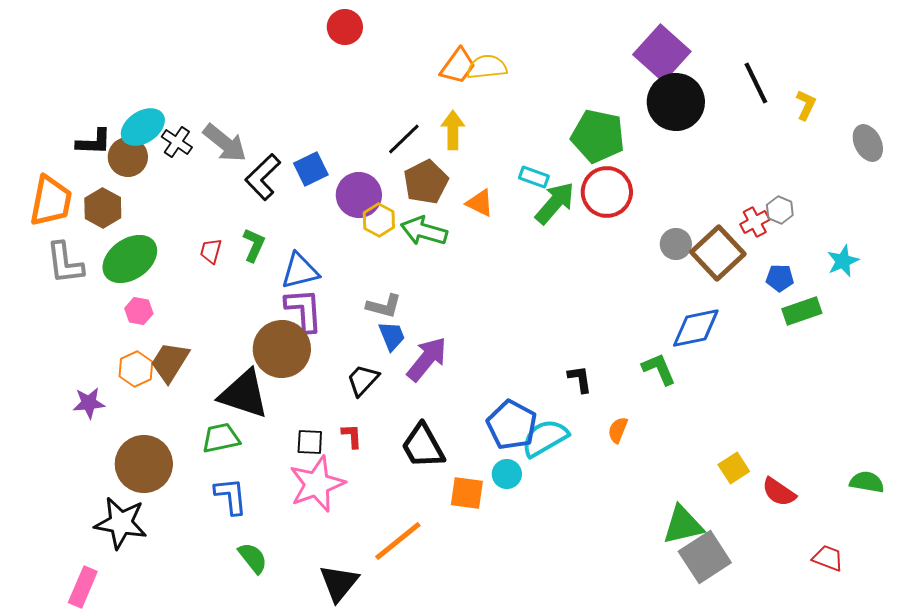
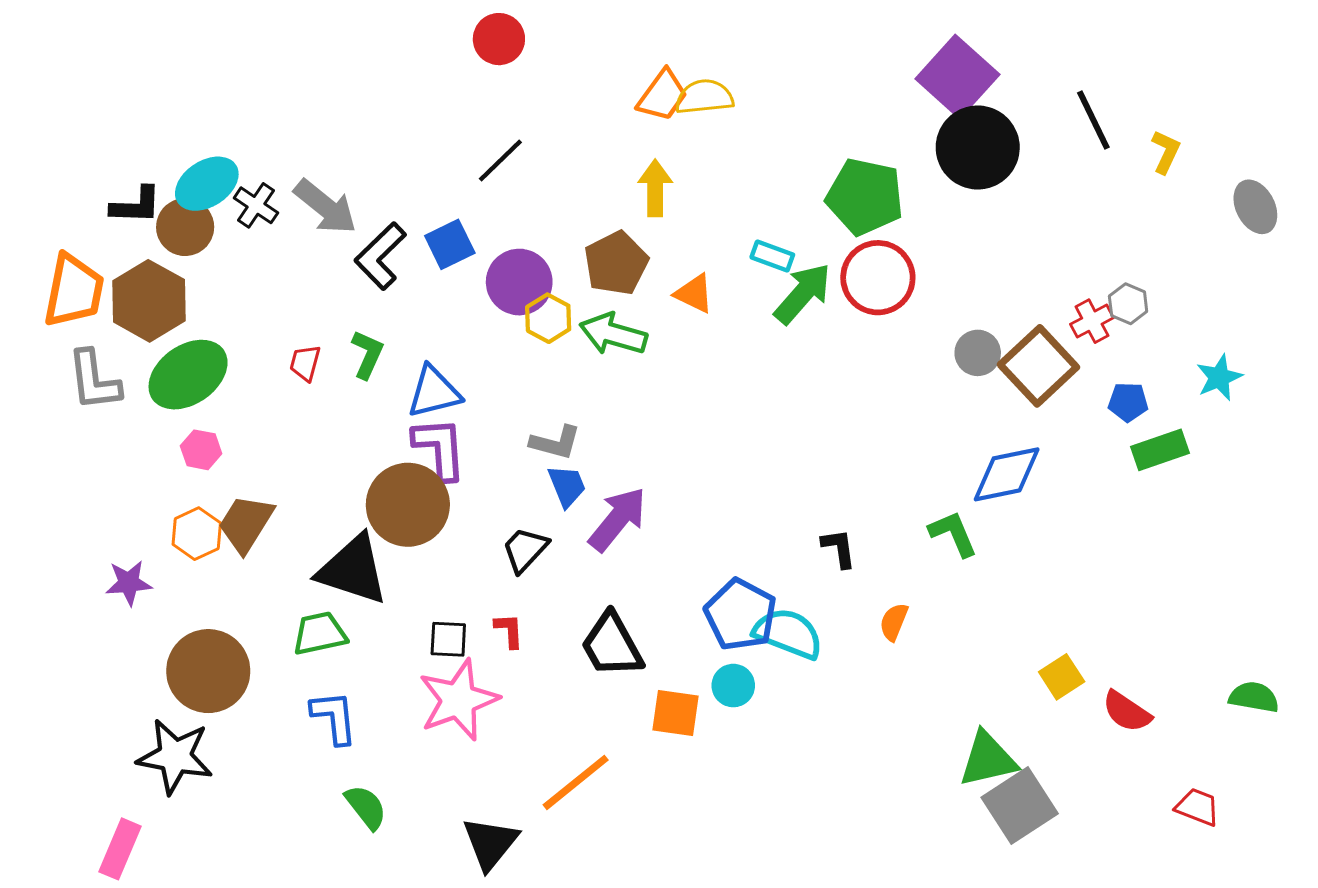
black line: (404, 139) -> (500, 161), moved
brown hexagon: (103, 208) -> (149, 301), size x1.4
cyan semicircle: (545, 438) -> (788, 633), turned 51

